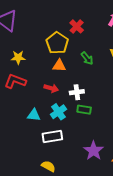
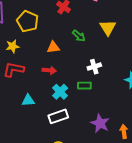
yellow pentagon: (57, 43) -> (27, 21), moved
white cross: (77, 92) -> (94, 67), moved
cyan triangle: (34, 115) -> (28, 100), moved

